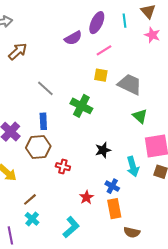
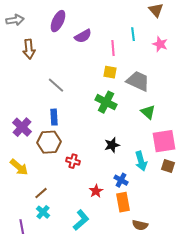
cyan line: (125, 21) -> (133, 34), moved
purple ellipse: (97, 23) -> (58, 21), moved
pink star: (152, 35) -> (160, 44), moved
pink line: (104, 50) -> (113, 48), turned -63
brown arrow: (18, 51) -> (29, 49), turned 126
green cross: (81, 106) -> (106, 102), moved

